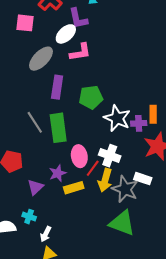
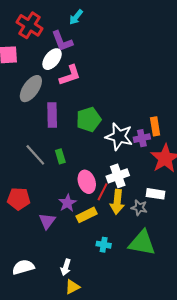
green rectangle: (58, 128) -> (60, 156), size x0.5
white cross: (110, 156) -> (118, 176), turned -30
gray star: (125, 189) -> (139, 208), size x0.6
cyan cross: (29, 217) -> (104, 245), moved

